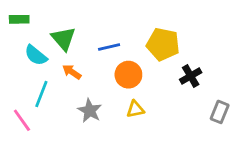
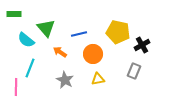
orange arrow: (72, 72) -> (60, 52), moved
black cross: (191, 76) -> (142, 45), moved
gray rectangle: (220, 112) -> (134, 71), moved
pink line: (22, 120) -> (16, 87), turned 36

